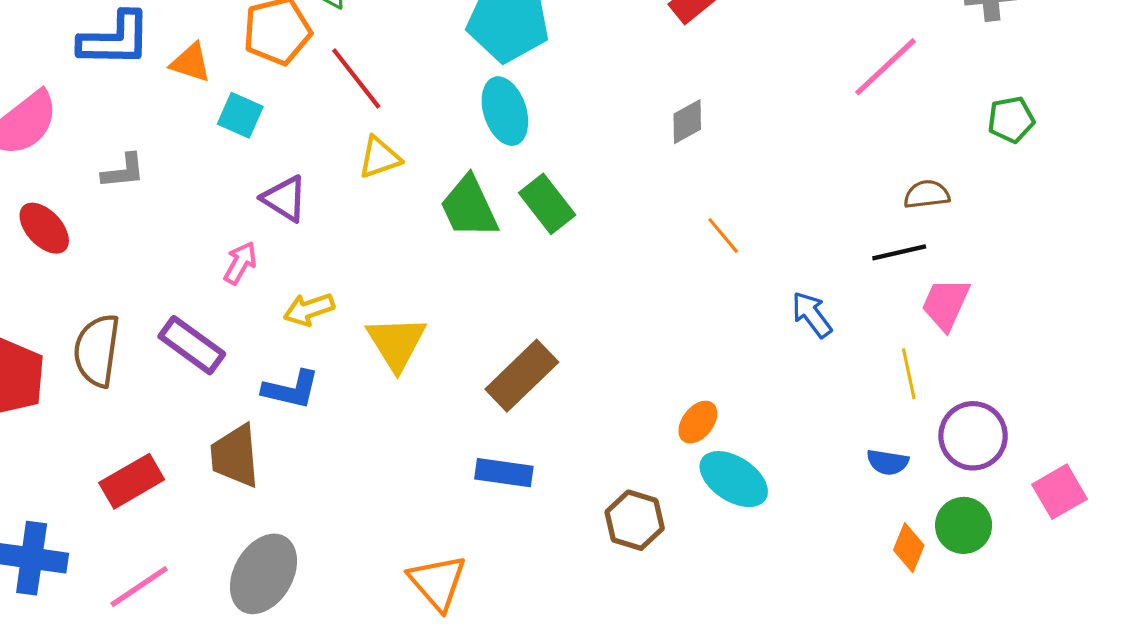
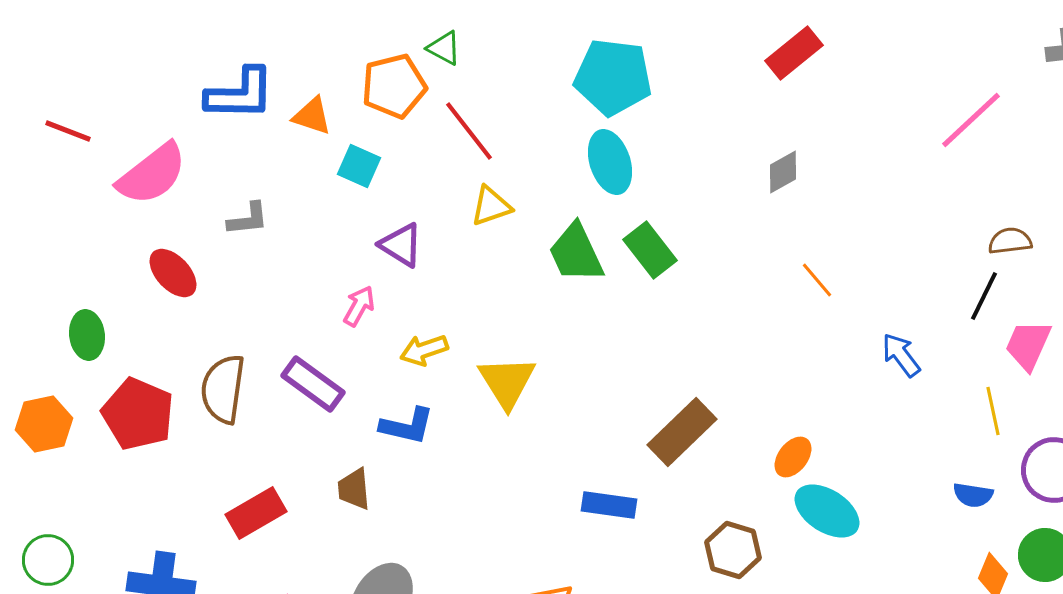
black line: (899, 252) -> (984, 296), turned -51
brown rectangle: (522, 376) -> (682, 432), moved
brown trapezoid: (235, 456) -> (354, 489), size x0.7

